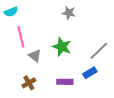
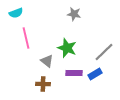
gray triangle: (35, 56) -> (47, 61), moved
purple rectangle: (65, 82) -> (74, 73), moved
brown cross: (29, 83) -> (43, 84), moved, turned 32

